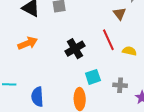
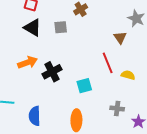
black cross: (75, 49) -> (52, 72), moved
cyan square: (93, 77) -> (84, 86), moved

